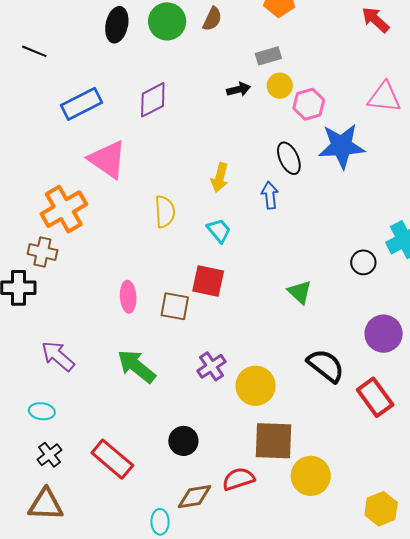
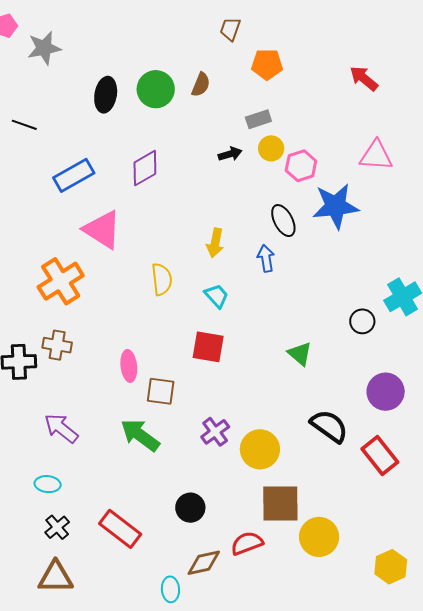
brown cross: (42, 252) -> (57, 345), moved
brown square: (175, 306) -> (161, 391), moved

